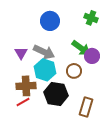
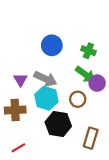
green cross: (91, 18) -> (88, 51), moved
brown cross: (26, 86) -> (15, 110), moved
red line: (23, 102) -> (18, 148), moved

